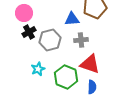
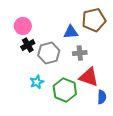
blue semicircle: (92, 87) -> (102, 97), moved

